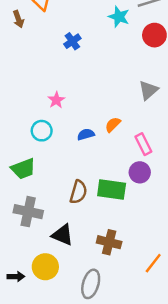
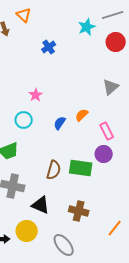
cyan star: (119, 17) -> (87, 27), turned 30
blue semicircle: (86, 134) -> (60, 123), turned -40
gray ellipse: (91, 284) -> (64, 245), turned -55

